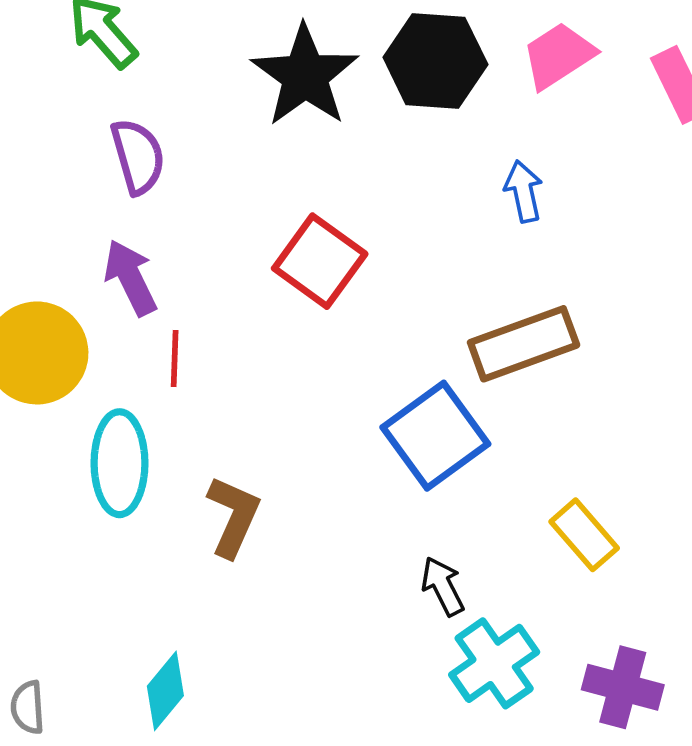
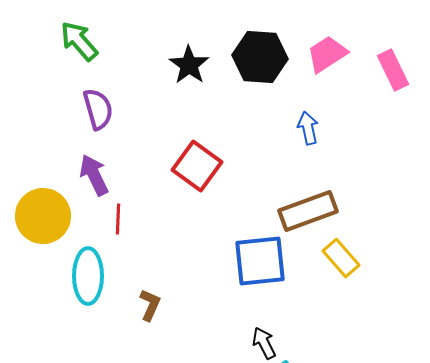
black star: (305, 76) -> (189, 65), size x0.7
blue square: (435, 436) -> (260, 261), turned 30
brown L-shape: (233, 516) -> (150, 305), size x0.7
yellow rectangle: (584, 535) -> (341, 258), moved

